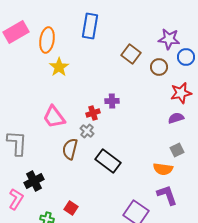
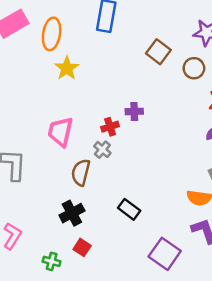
pink trapezoid: (54, 117) -> (60, 132), turned 50
black rectangle: (108, 161) -> (129, 209), moved, size x0.7
black cross: (34, 181) -> (72, 213), moved

